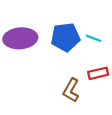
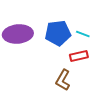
red rectangle: (98, 73) -> (79, 56), moved

